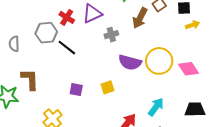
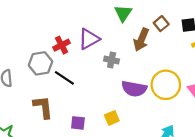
red cross: (67, 17) -> (62, 45), turned 35
gray cross: (111, 35) -> (112, 60), turned 32
brown L-shape: (30, 79) -> (43, 107), moved

